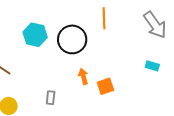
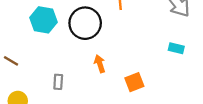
orange square: (105, 86) -> (134, 82), moved
gray rectangle: (51, 98) -> (58, 82), moved

